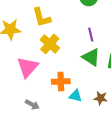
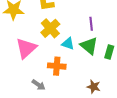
cyan triangle: (75, 96) -> (68, 44), moved
gray arrow: (32, 105) -> (38, 85), moved

